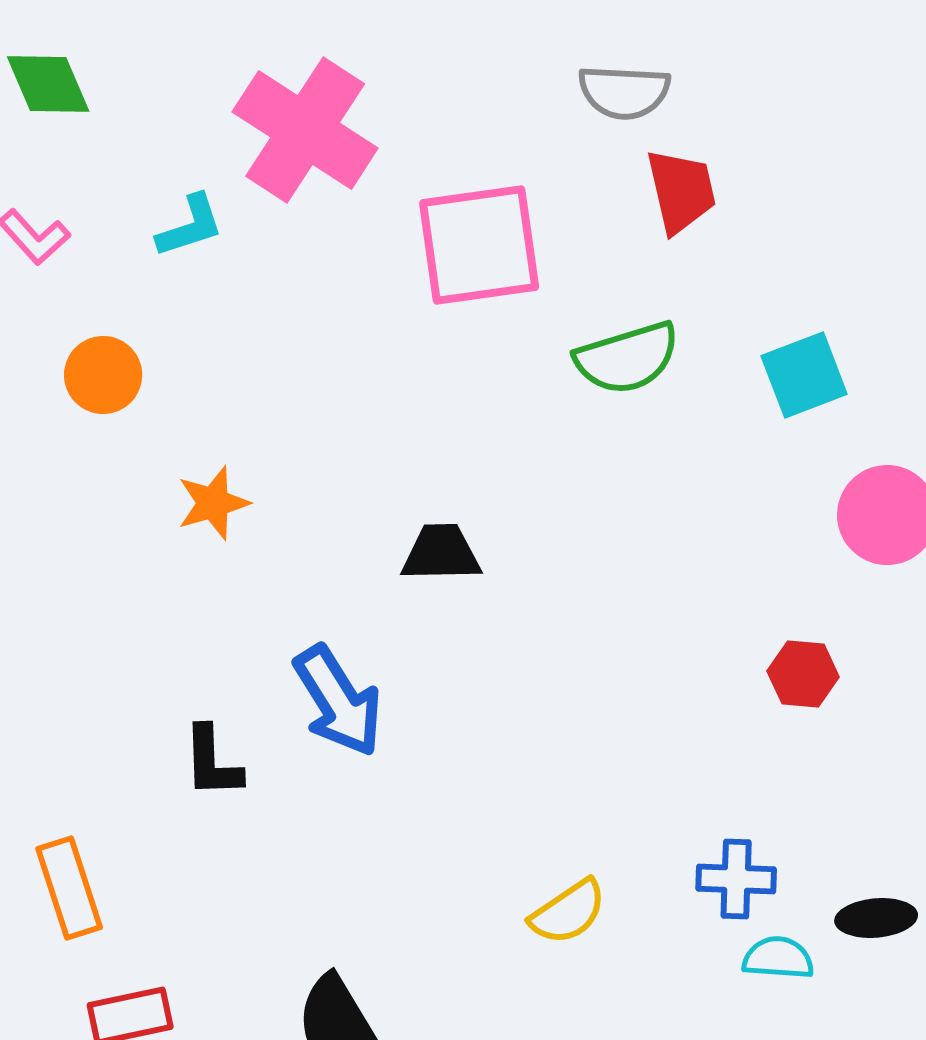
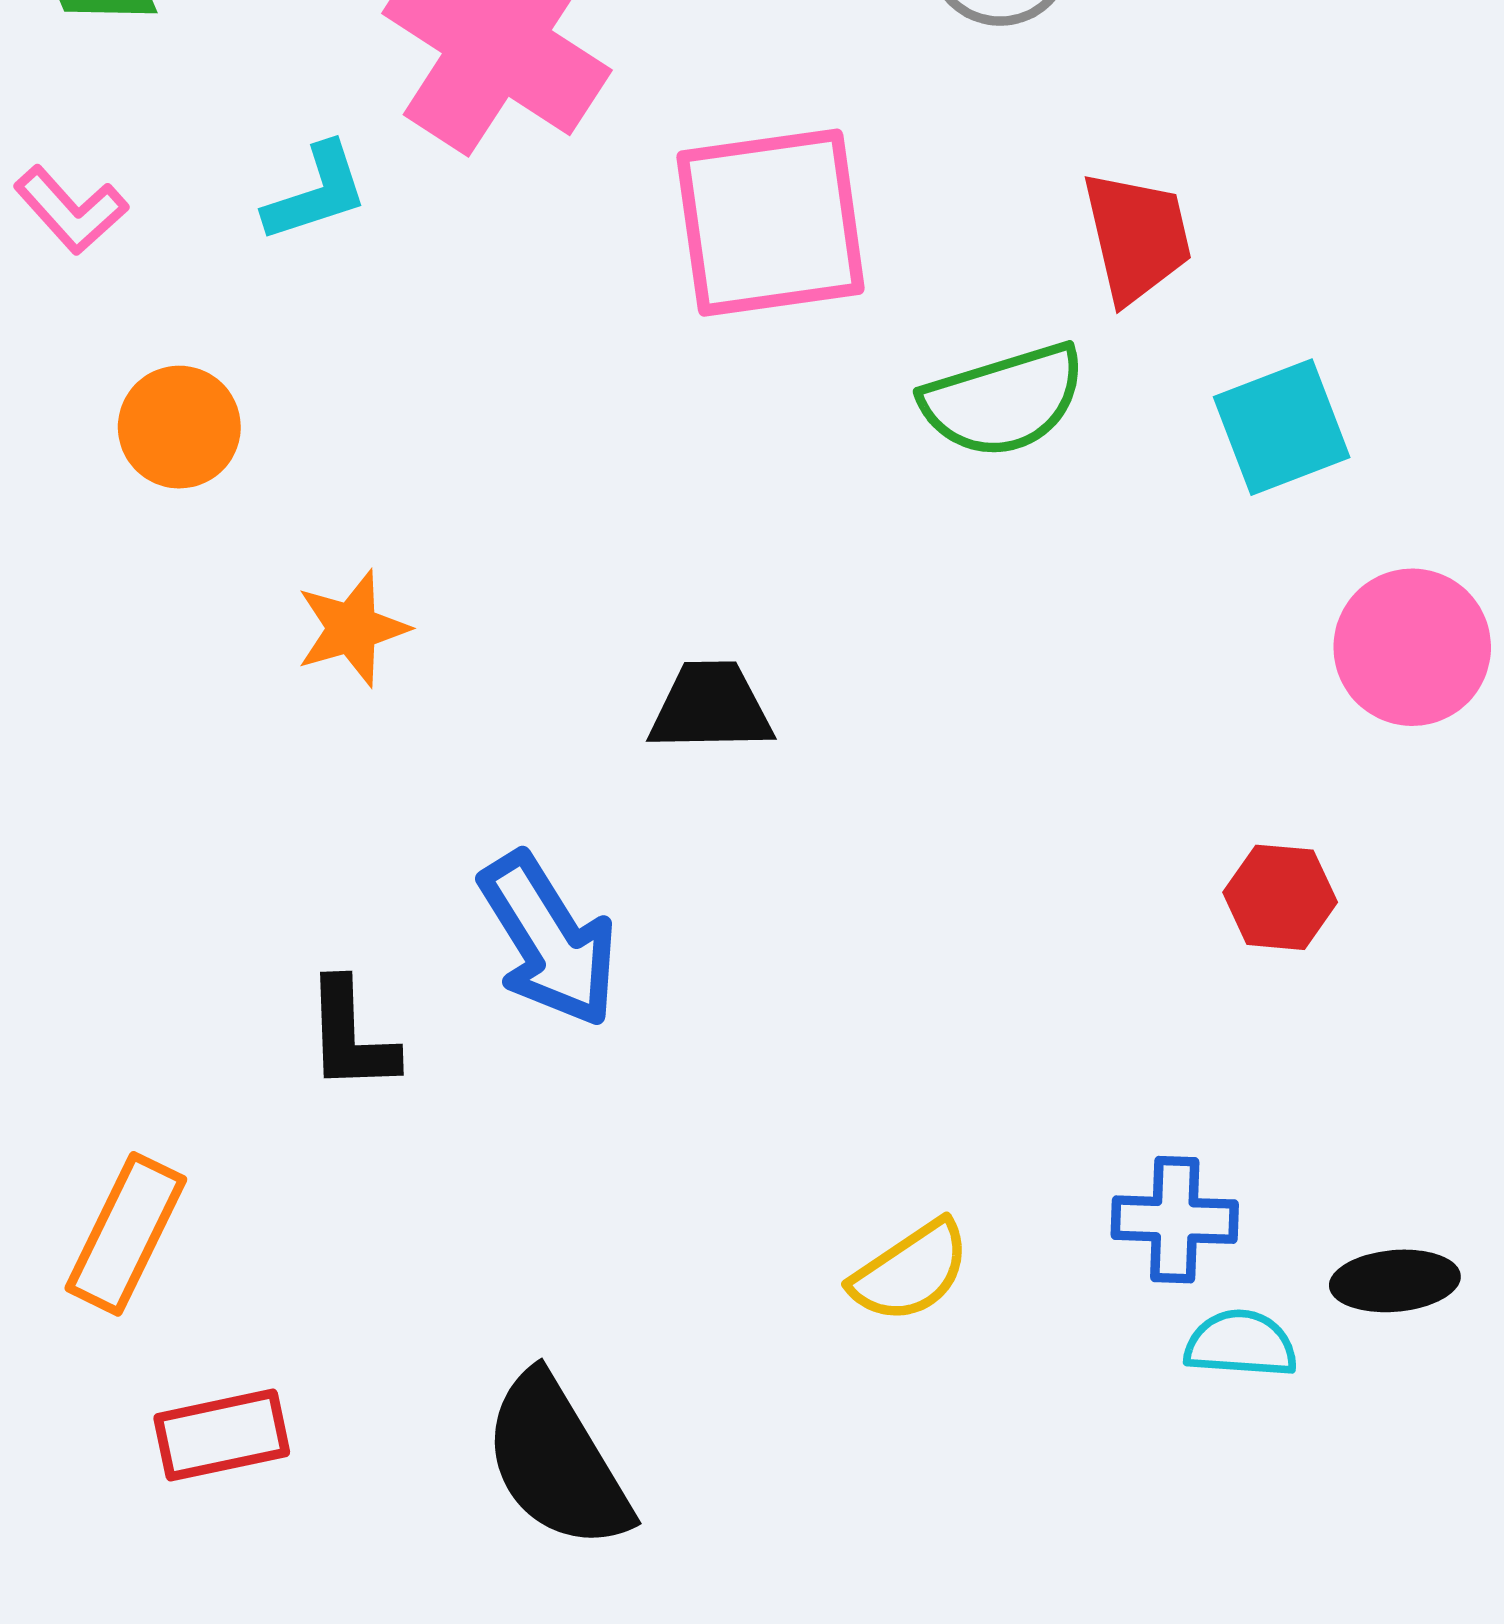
red trapezoid: (681, 191) -> (1137, 237), moved
orange rectangle: (69, 888) -> (126, 1234), turned 44

